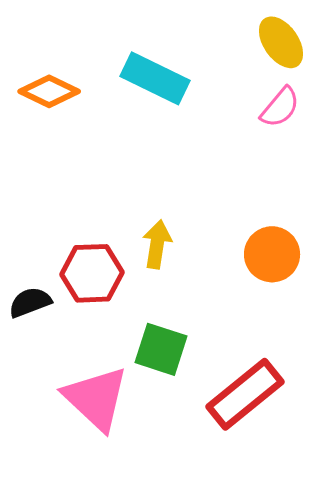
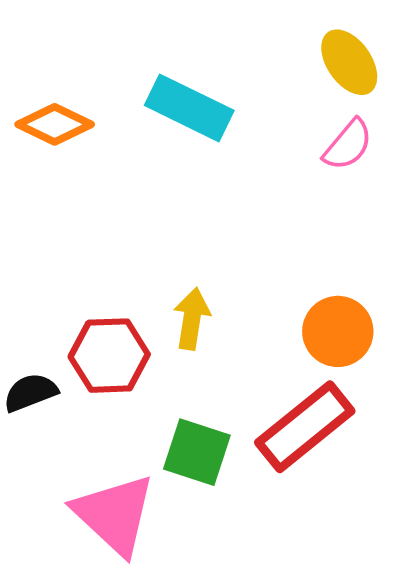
red rectangle: (245, 394) -> (305, 427), moved

